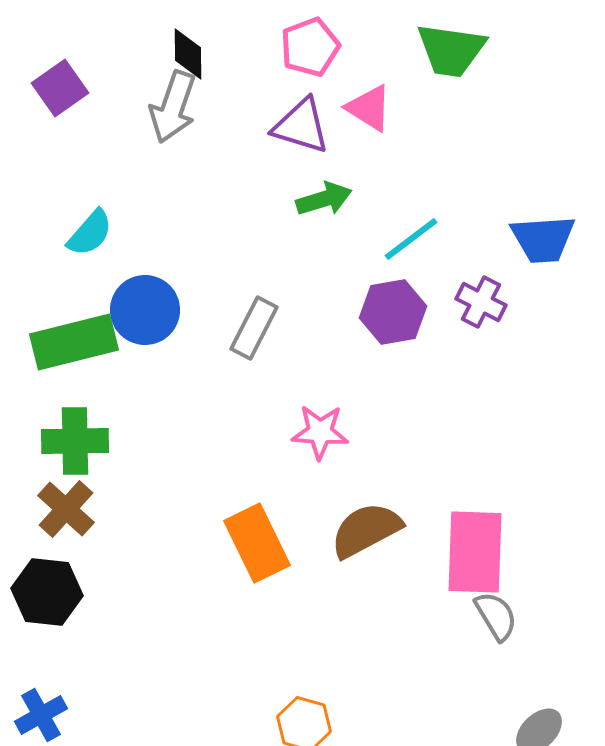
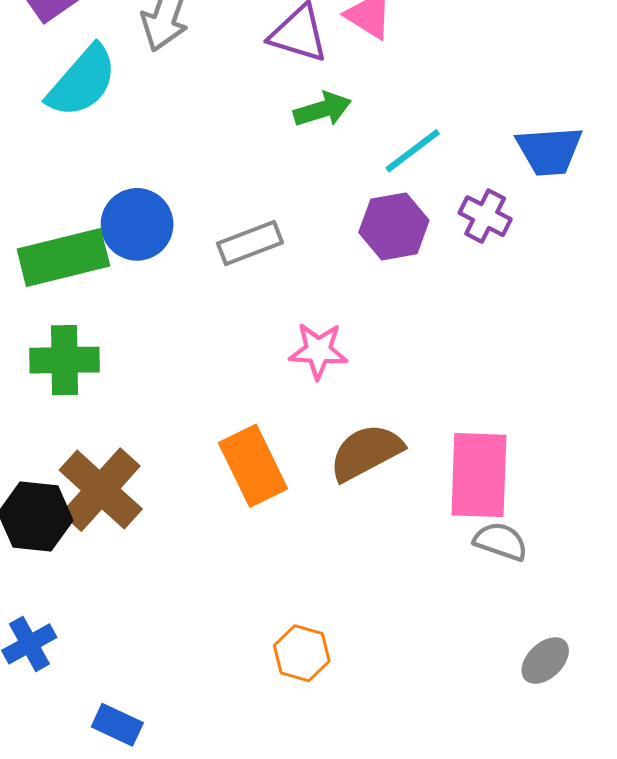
cyan semicircle: (90, 233) -> (82, 81), moved, size x1.5
gray rectangle: (254, 328) -> (250, 243), turned 42
brown cross: (66, 509) -> (101, 490), moved, size x1.4
gray semicircle: (496, 616) -> (501, 541), turned -40

